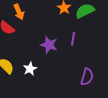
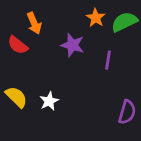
purple star: (49, 45) -> (72, 45), moved

